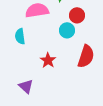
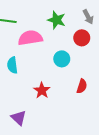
red circle: (77, 15) -> (82, 38), moved
red semicircle: (86, 56) -> (82, 86), size x0.6

